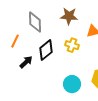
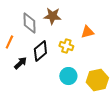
brown star: (69, 16) -> (52, 16), moved
cyan circle: (72, 84) -> (68, 76), moved

